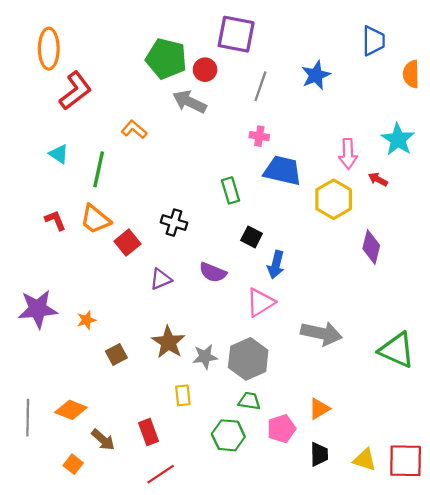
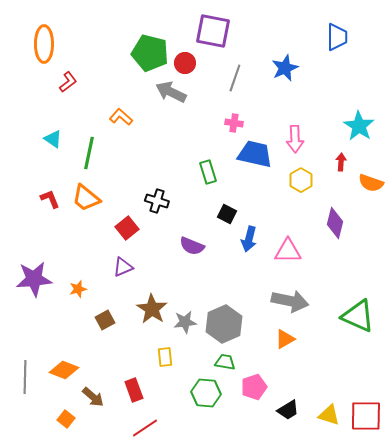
orange semicircle: (411, 74) -> (371, 183), moved, turned -70
red L-shape: (75, 91) -> (68, 82), size x0.6
pink arrow: (348, 154) -> (295, 139), moved
red arrow: (378, 179) -> (341, 162), turned 66
yellow hexagon: (334, 199) -> (301, 180), size x0.7
red square: (127, 243) -> (127, 228), moved
purple triangle: (161, 279) -> (123, 267), moved
pink triangle: (260, 302) -> (288, 251), moved, turned 32
orange triangle: (319, 409) -> (285, 339), moved
black trapezoid: (319, 454) -> (288, 410), turned 60

